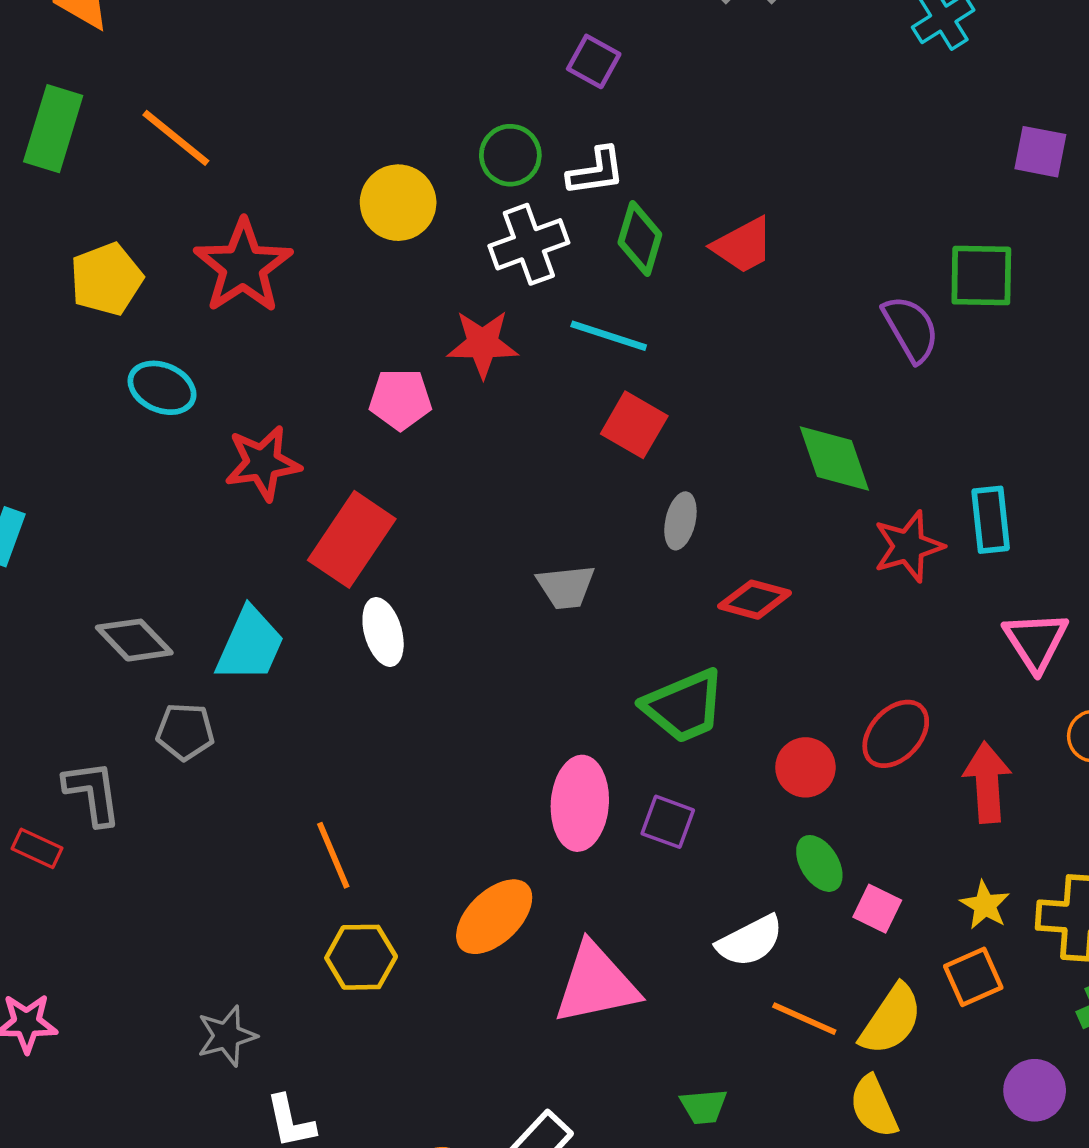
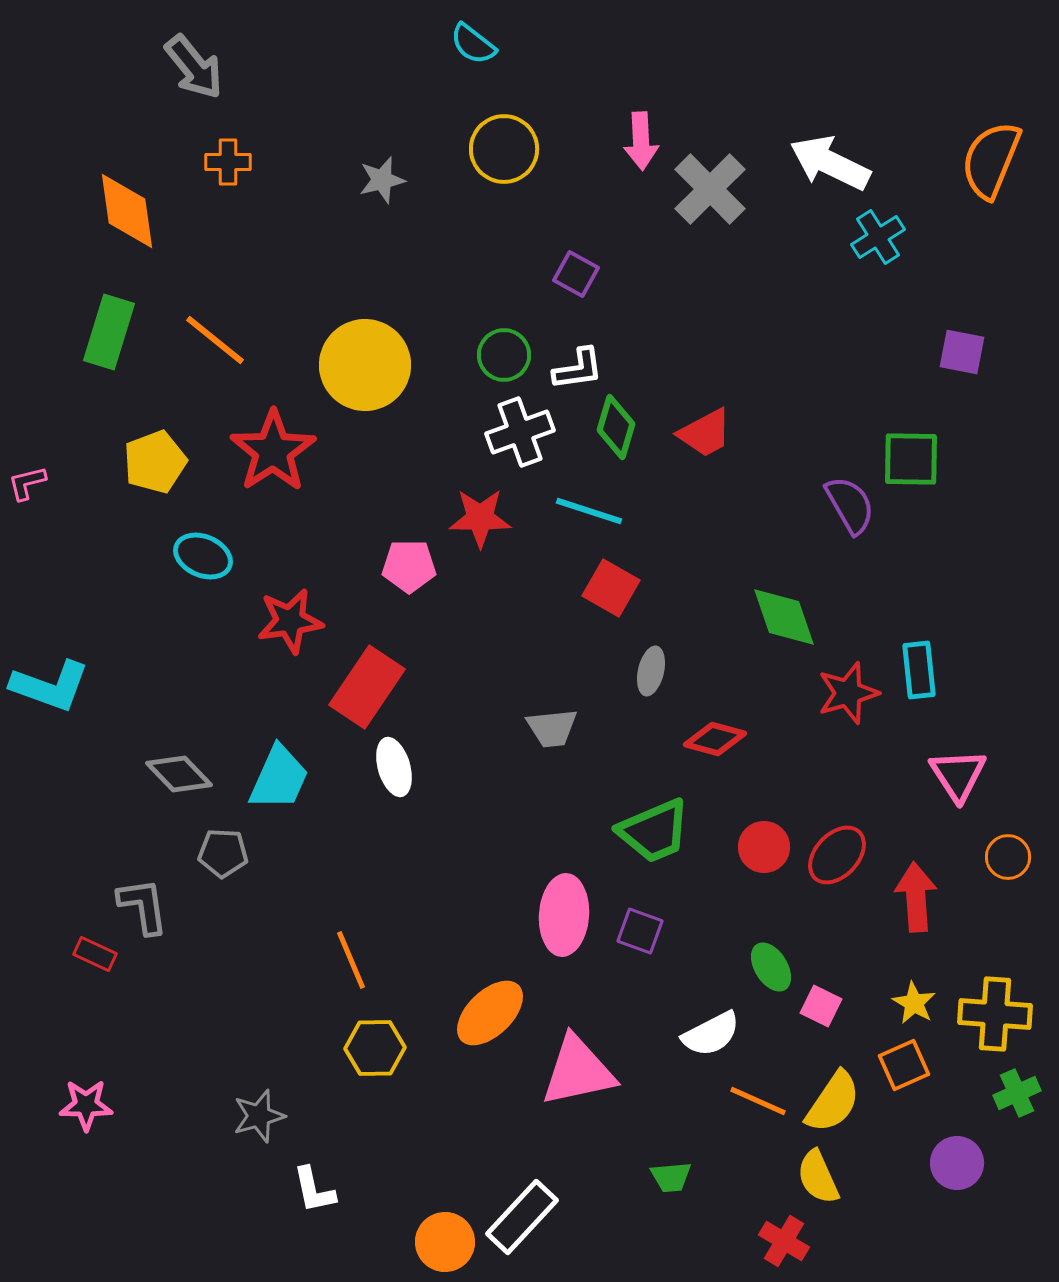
yellow circle: (398, 203) -> (365, 365), moved, size x1.4
red circle: (805, 767) -> (764, 847), moved

